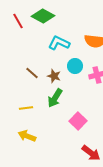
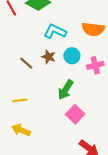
brown star: (54, 76) -> (49, 57), moved
green arrow: (55, 98) -> (66, 90), moved

